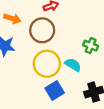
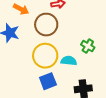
cyan semicircle: (73, 65) -> (69, 61), turned -35

